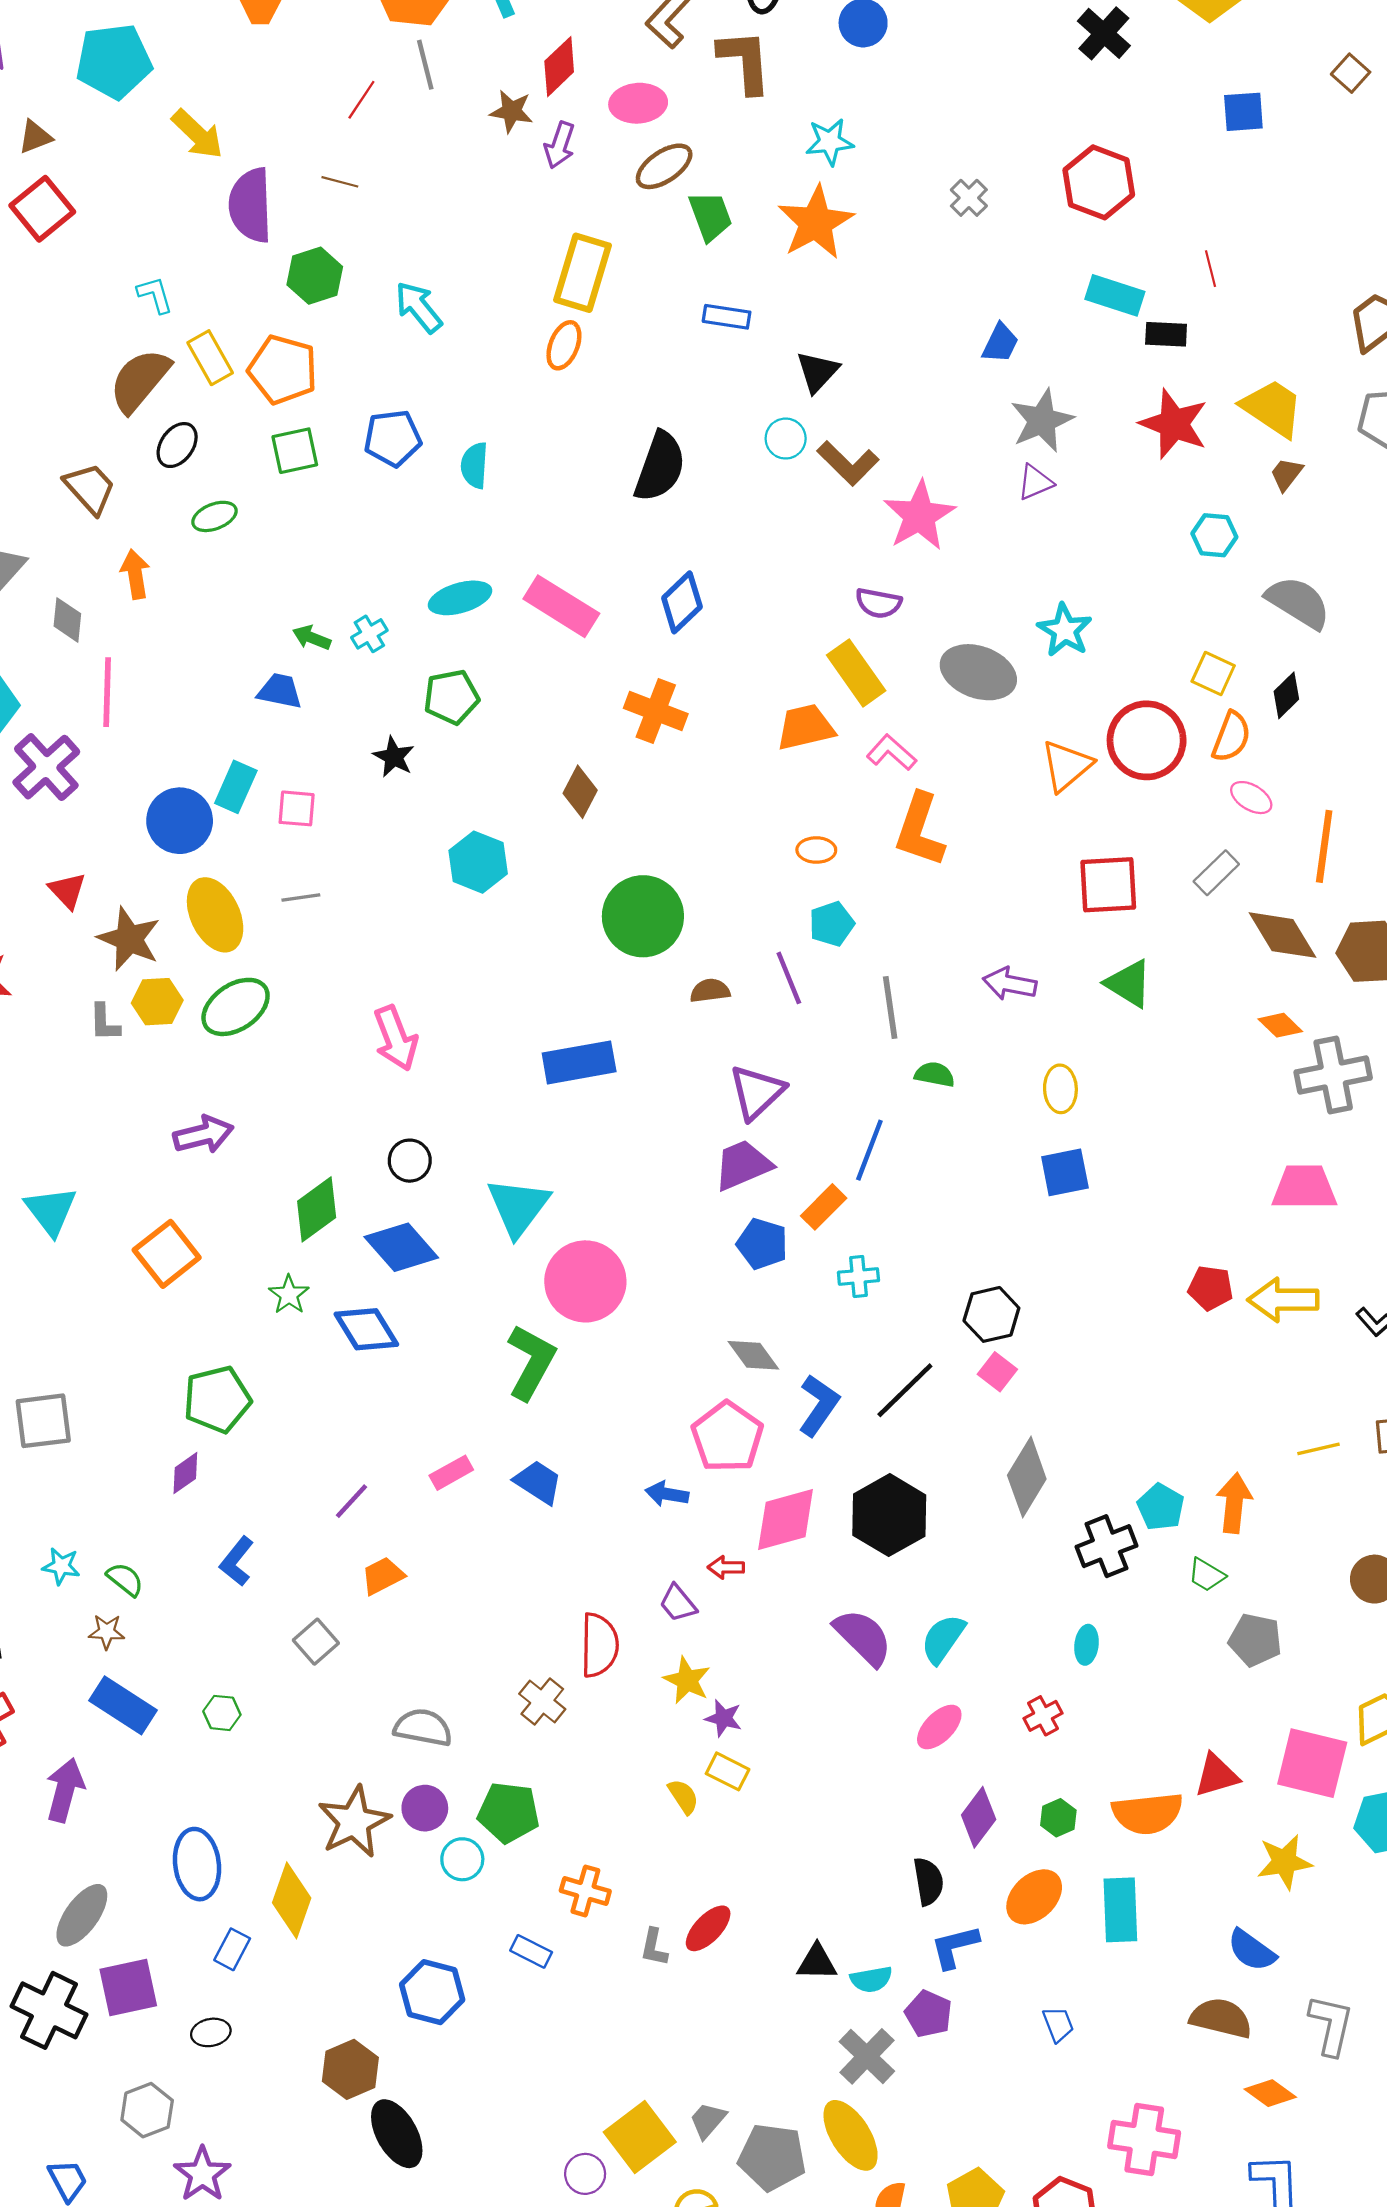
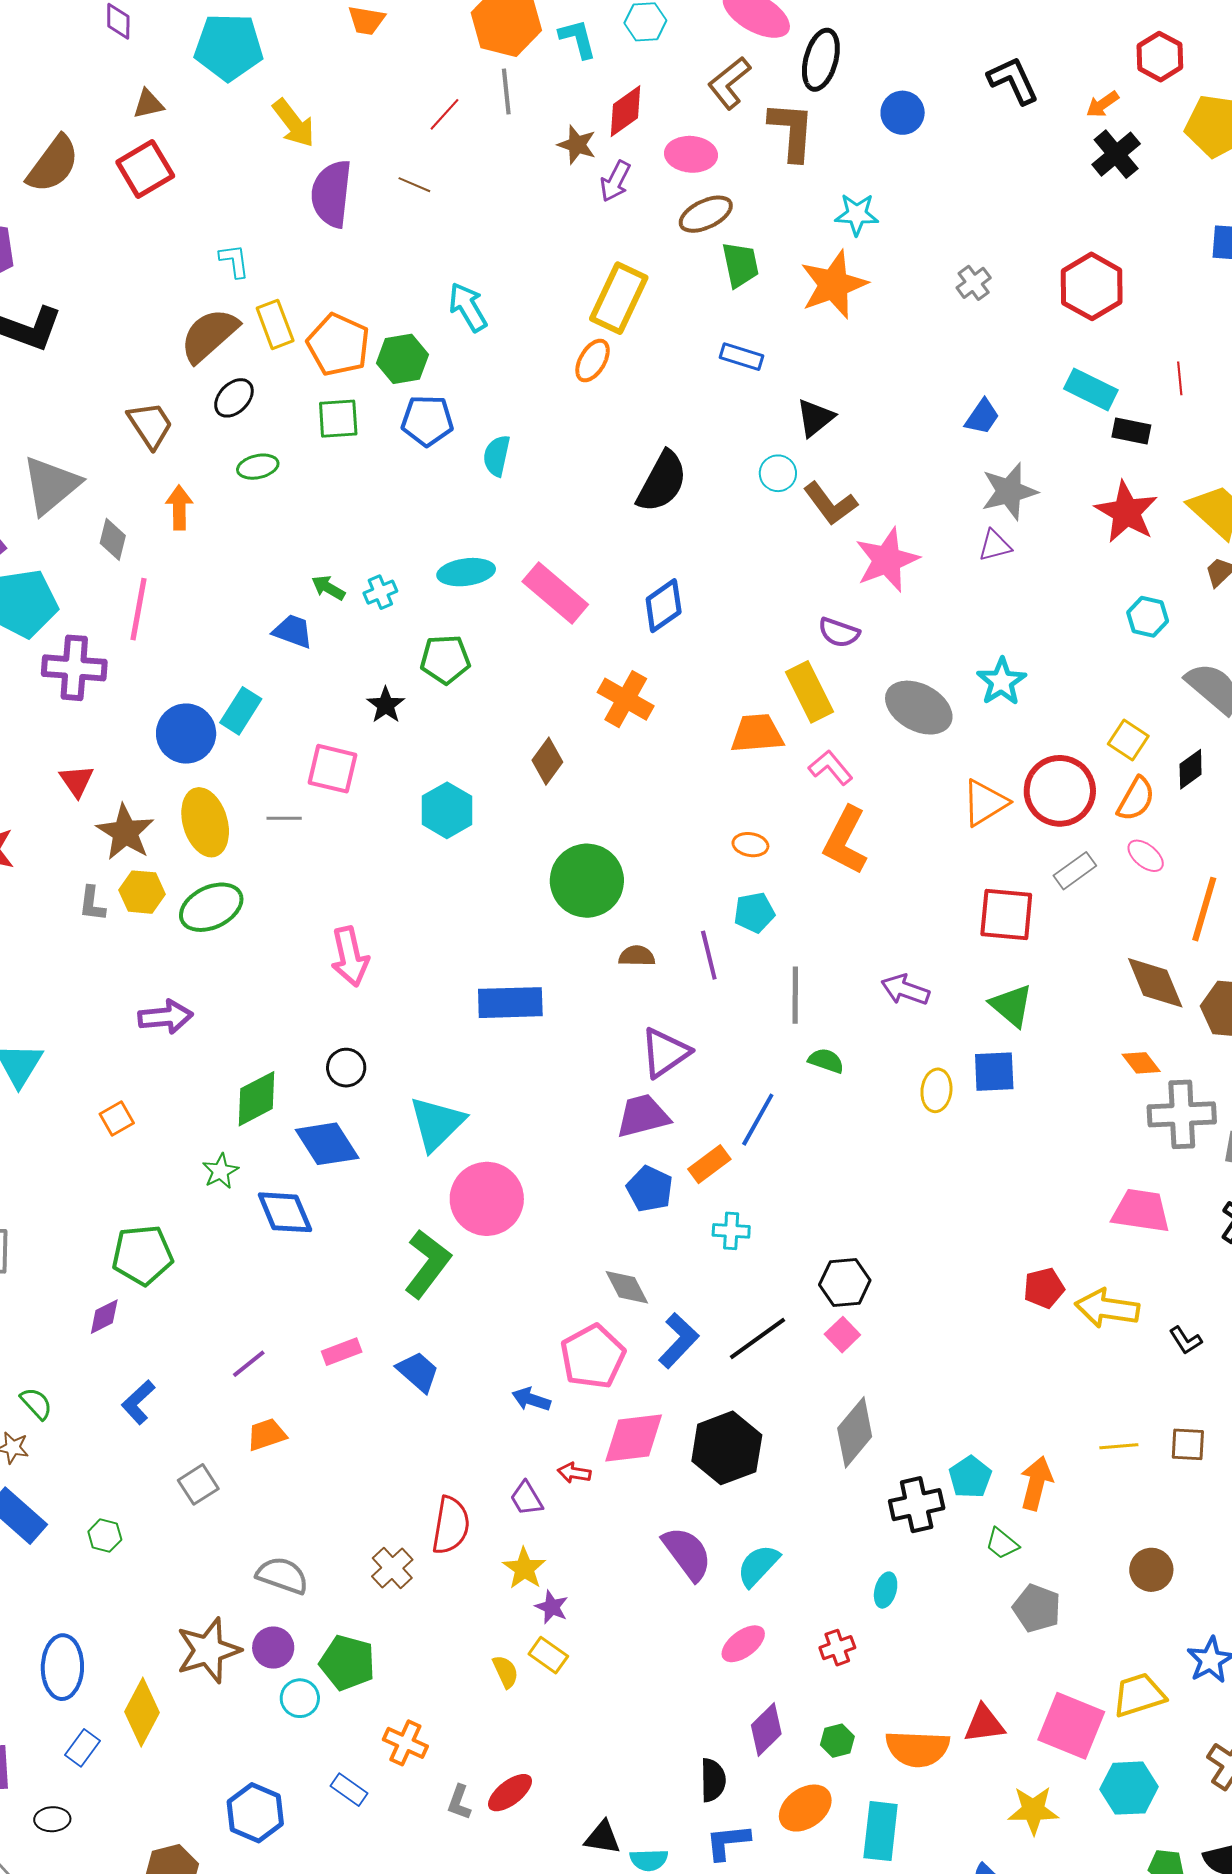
green hexagon: (315, 276) -> (402, 359), moved
purple cross: (46, 767) -> (74, 668), turned 38
pink square: (297, 808) -> (332, 769), moved, size x1.4
gray rectangle: (1216, 873) -> (1075, 871), moved
blue square: (1065, 1172) -> (994, 1072), moved
orange square: (167, 1254) -> (117, 1118), size x0.6
red pentagon: (1211, 1288) -> (1044, 1288), turned -30

